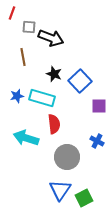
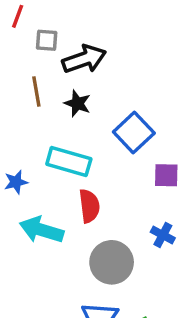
black arrow: (51, 38) -> (84, 59), turned -40
black star: (54, 74) -> (77, 103), moved
blue star: (17, 96) -> (16, 182), moved

